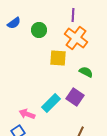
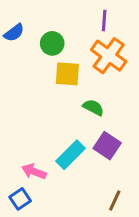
yellow square: (58, 58) -> (67, 74), moved
green semicircle: (86, 72) -> (93, 107), moved

